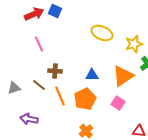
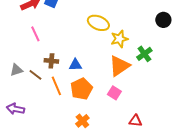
yellow star: (134, 44) -> (119, 39), moved
blue triangle: (92, 75) -> (75, 65), moved
gray triangle: (14, 88) -> (16, 70), moved
purple arrow: (29, 119) -> (15, 109), moved

